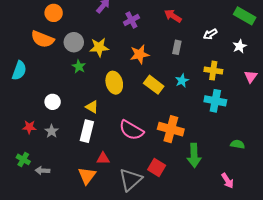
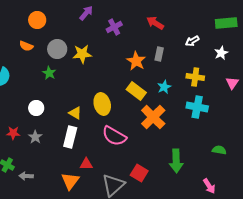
green rectangle: (245, 16) -> (226, 23), turned -35
orange semicircle: (42, 39) -> (26, 46), size x0.6
orange star: (139, 54) -> (136, 61), moved, turned -30
green star: (79, 66) -> (49, 73), moved
yellow ellipse: (114, 83) -> (102, 104), moved
orange cross: (171, 129) -> (153, 117), moved, turned 30

